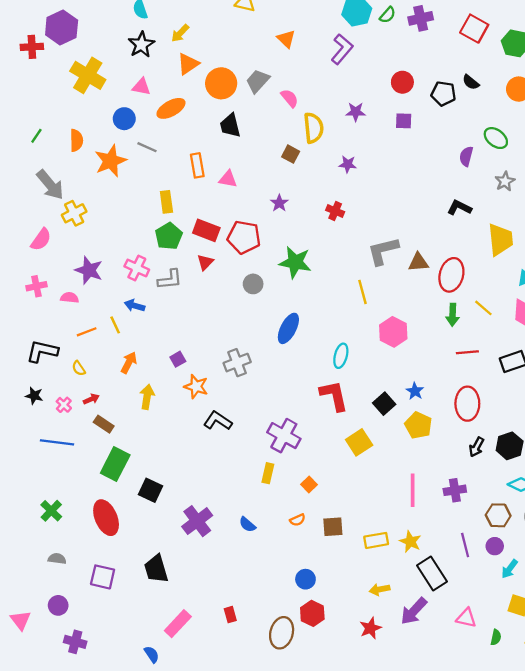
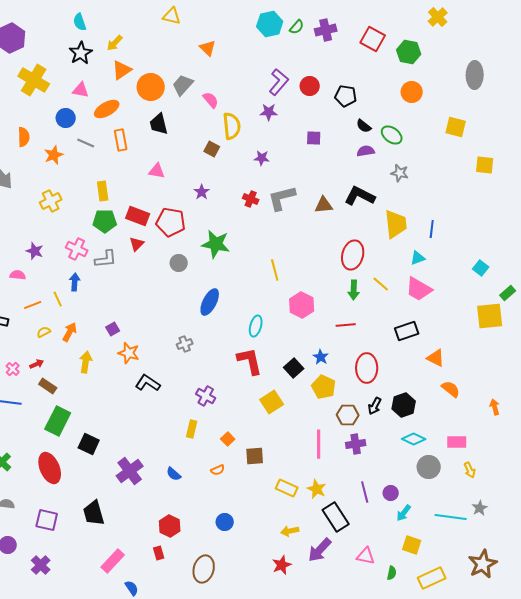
purple L-shape: (342, 49) -> (279, 82), moved
black semicircle: (471, 82) -> (364, 126), moved
purple square: (404, 121) -> (314, 138), moved
purple semicircle: (466, 156) -> (366, 151), turned 66
orange star: (111, 161) -> (54, 155), size x0.7
orange rectangle: (197, 165) -> (121, 140), moved
gray star: (505, 181) -> (400, 173), turned -30
black L-shape: (459, 208) -> (360, 196), size x1.4
yellow cross: (74, 213) -> (51, 201), moved
green pentagon: (169, 236) -> (105, 221), turned 30
gray L-shape: (383, 251) -> (282, 198), moved
brown triangle: (418, 262) -> (324, 205), moved
purple star: (89, 270) -> (35, 251), size x0.7
blue arrow: (135, 306) -> (75, 282), turned 78
red line: (467, 352) -> (346, 325), moved
gray cross: (237, 363) -> (185, 344), moved, size x0.7
yellow semicircle: (79, 368) -> (44, 332), moved, turned 96
purple cross: (284, 436) -> (206, 396), size x0.7
brown hexagon: (498, 515) -> (348, 415), moved
brown square: (333, 527) -> (255, 456), moved
yellow rectangle: (376, 540) -> (287, 488), turned 35
red hexagon: (312, 613) -> (170, 526), moved
purple cross: (75, 642) -> (41, 565), moved, turned 30
blue semicircle: (152, 654) -> (132, 588), moved

